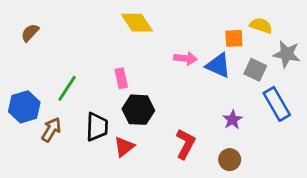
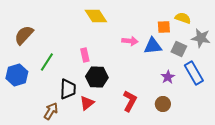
brown semicircle: (30, 33) -> (24, 35), moved, size x1.5
blue triangle: (218, 65) -> (153, 46), turned -30
purple star: (232, 120) -> (168, 77), moved
brown arrow: (51, 130) -> (51, 111), moved
brown circle: (230, 160) -> (163, 104), moved

